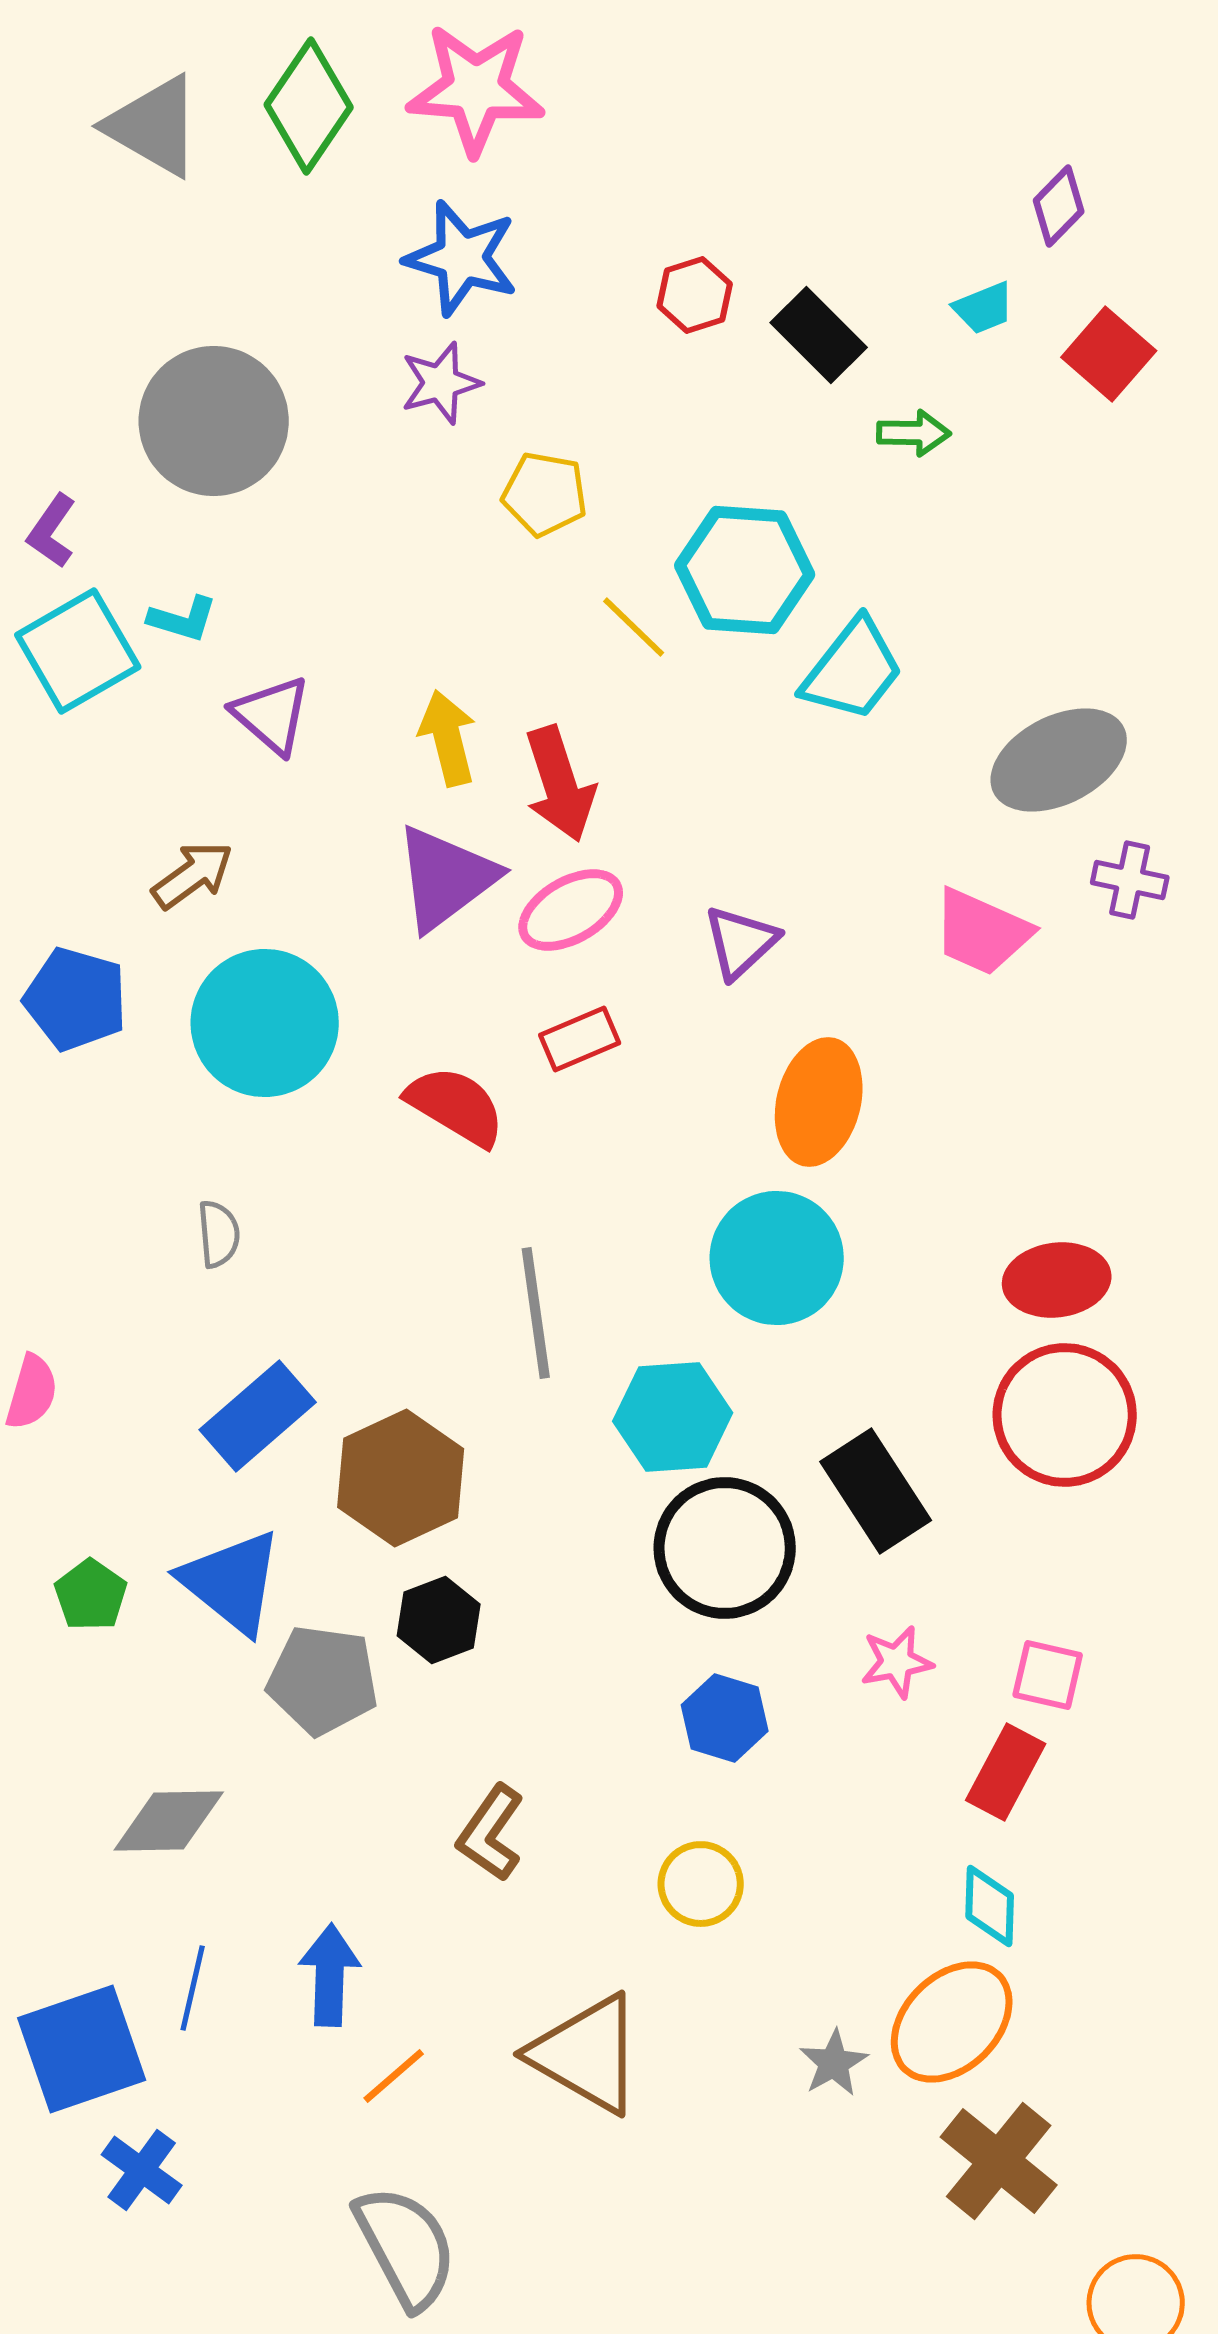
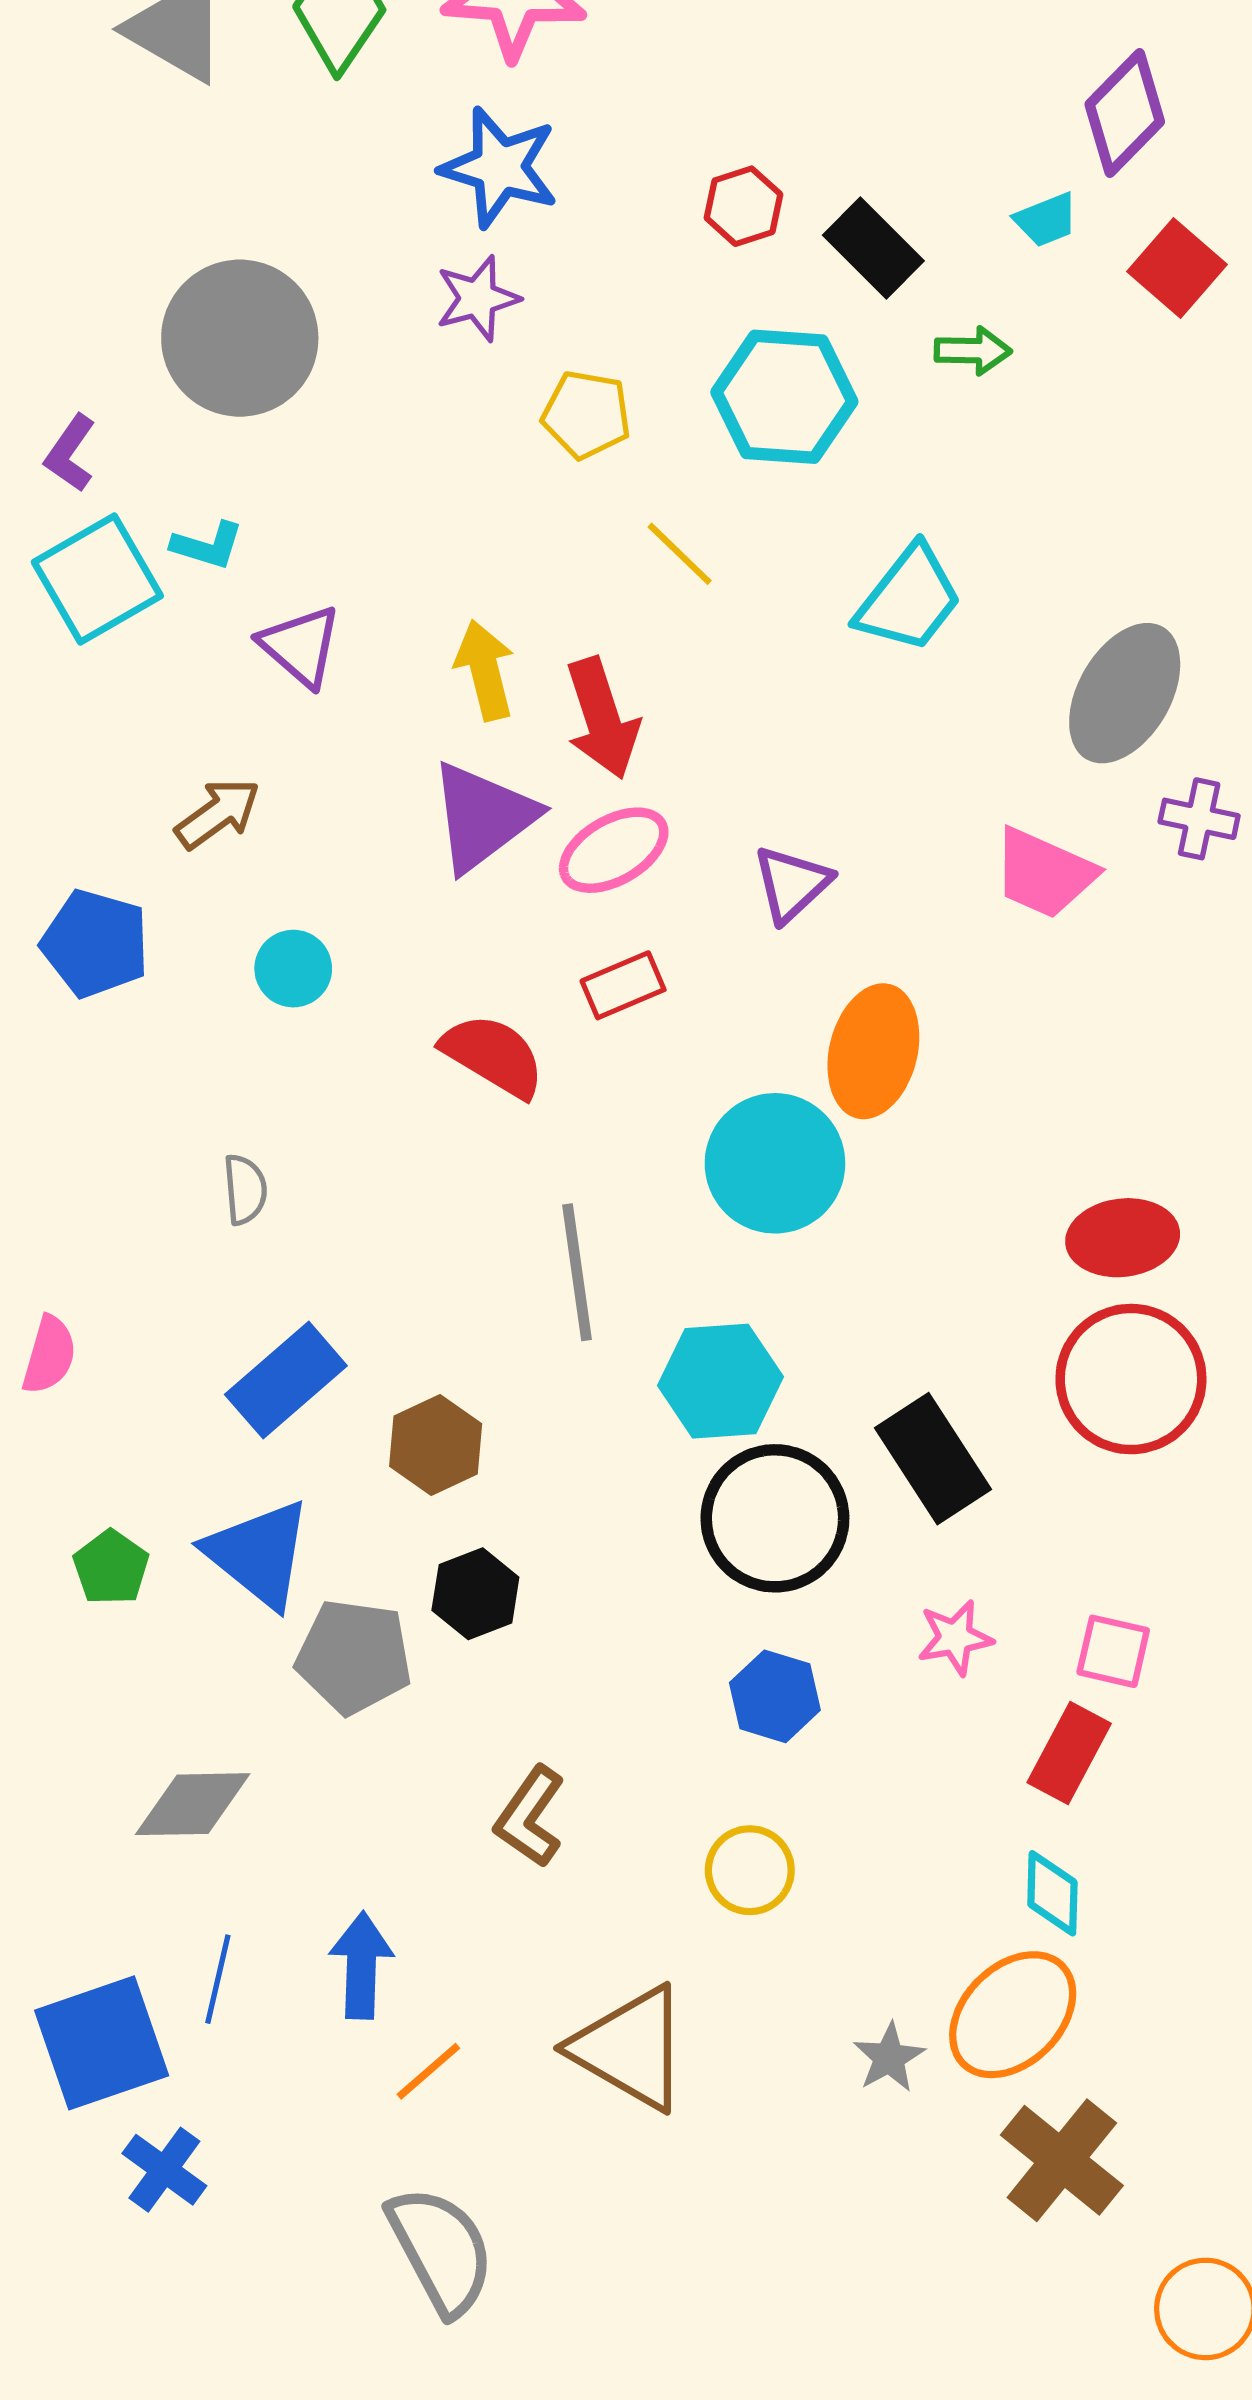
purple diamond: (1059, 206) -> (1125, 113), size x1.5
cyan hexagon: (745, 570) -> (784, 397), moved
gray ellipse: (1059, 760) -> (1125, 693), turned -33
cyan circle: (265, 1023) -> (293, 969), size x0.5
cyan circle: (777, 1258) -> (775, 1163), moved
brown hexagon: (401, 1478) -> (436, 1445), size x0.7

